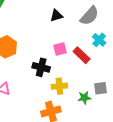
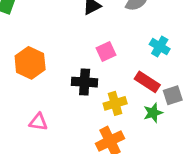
cyan cross: (99, 40) -> (160, 47), moved
red rectangle: (82, 55) -> (147, 82), moved

